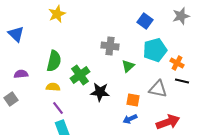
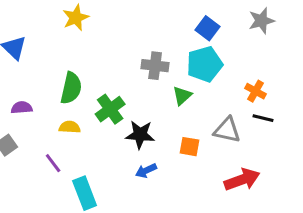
cyan pentagon: (155, 50) -> (205, 64), moved
purple line: (58, 108) -> (53, 163), moved
blue arrow: (130, 119) -> (146, 171), moved

